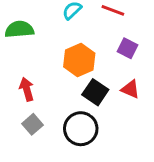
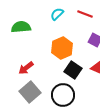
red arrow: (27, 89) -> (26, 68), turned -112
gray square: (33, 124) -> (30, 92), size x1.5

